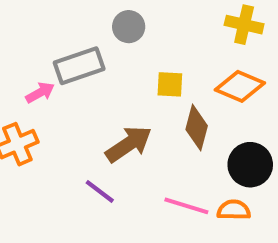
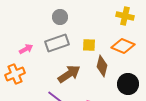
gray circle: (129, 27) -> (60, 17), moved
gray rectangle: (79, 66) -> (57, 43), moved

